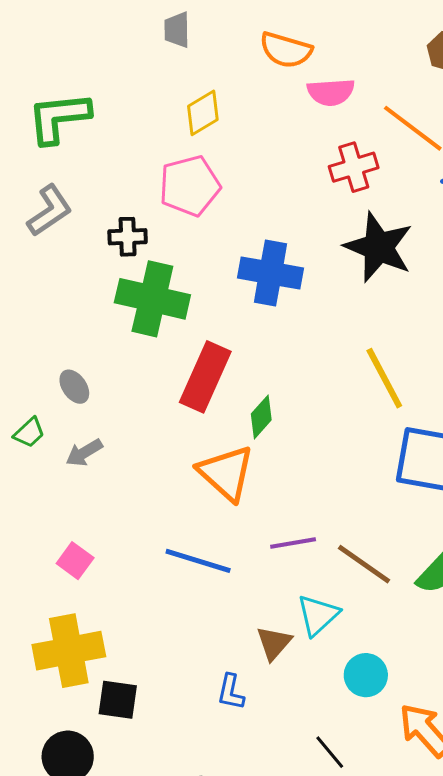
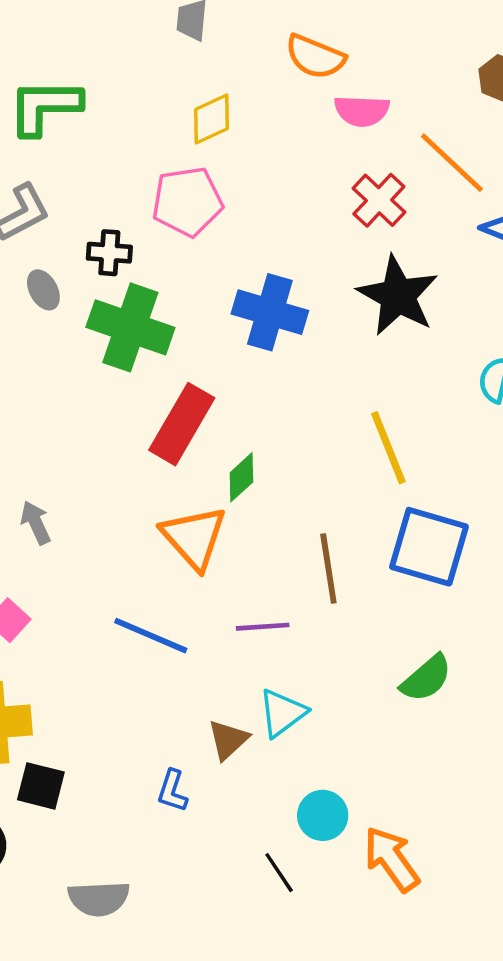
red cross: (354, 167) -> (379, 200), turned -36
gray ellipse: (74, 387) -> (43, 290), moved
gray arrow: (84, 453) -> (36, 523), moved, turned 90
brown line: (364, 564) -> (328, 568), moved, turned 40
cyan circle: (366, 675) -> (323, 815), moved

